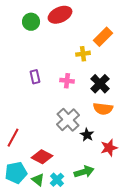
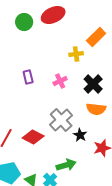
pink cross: (67, 81) -> (60, 81), turned -32
red diamond: (42, 157) -> (33, 137), moved
green arrow: (84, 172) -> (66, 165), moved

